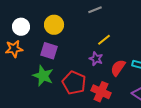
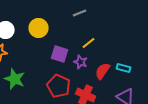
purple square: (49, 51) -> (60, 54), moved
green star: (43, 76) -> (15, 79), moved

